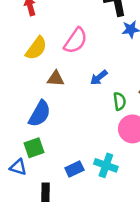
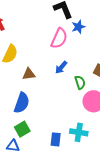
pink semicircle: (76, 41) -> (59, 38), moved
blue rectangle: (74, 169) -> (56, 139), turned -48

